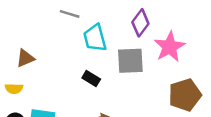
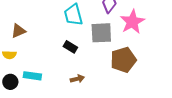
brown pentagon: (185, 95) -> (123, 60), moved

